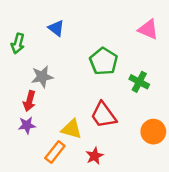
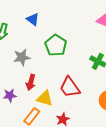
green pentagon: (103, 61) -> (56, 45), moved
red arrow: (29, 101) -> (31, 82), moved

